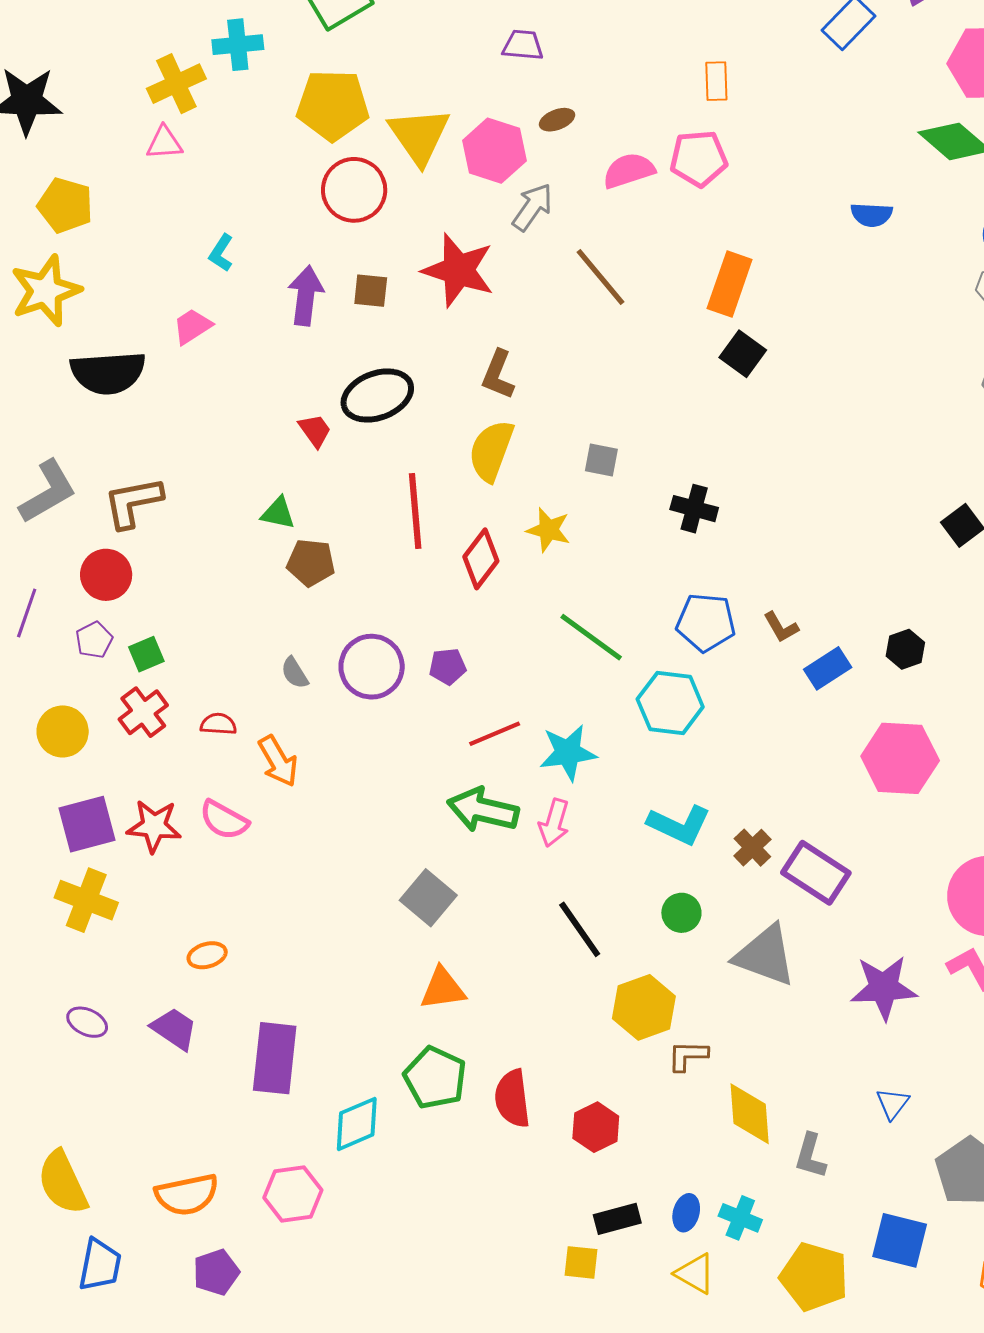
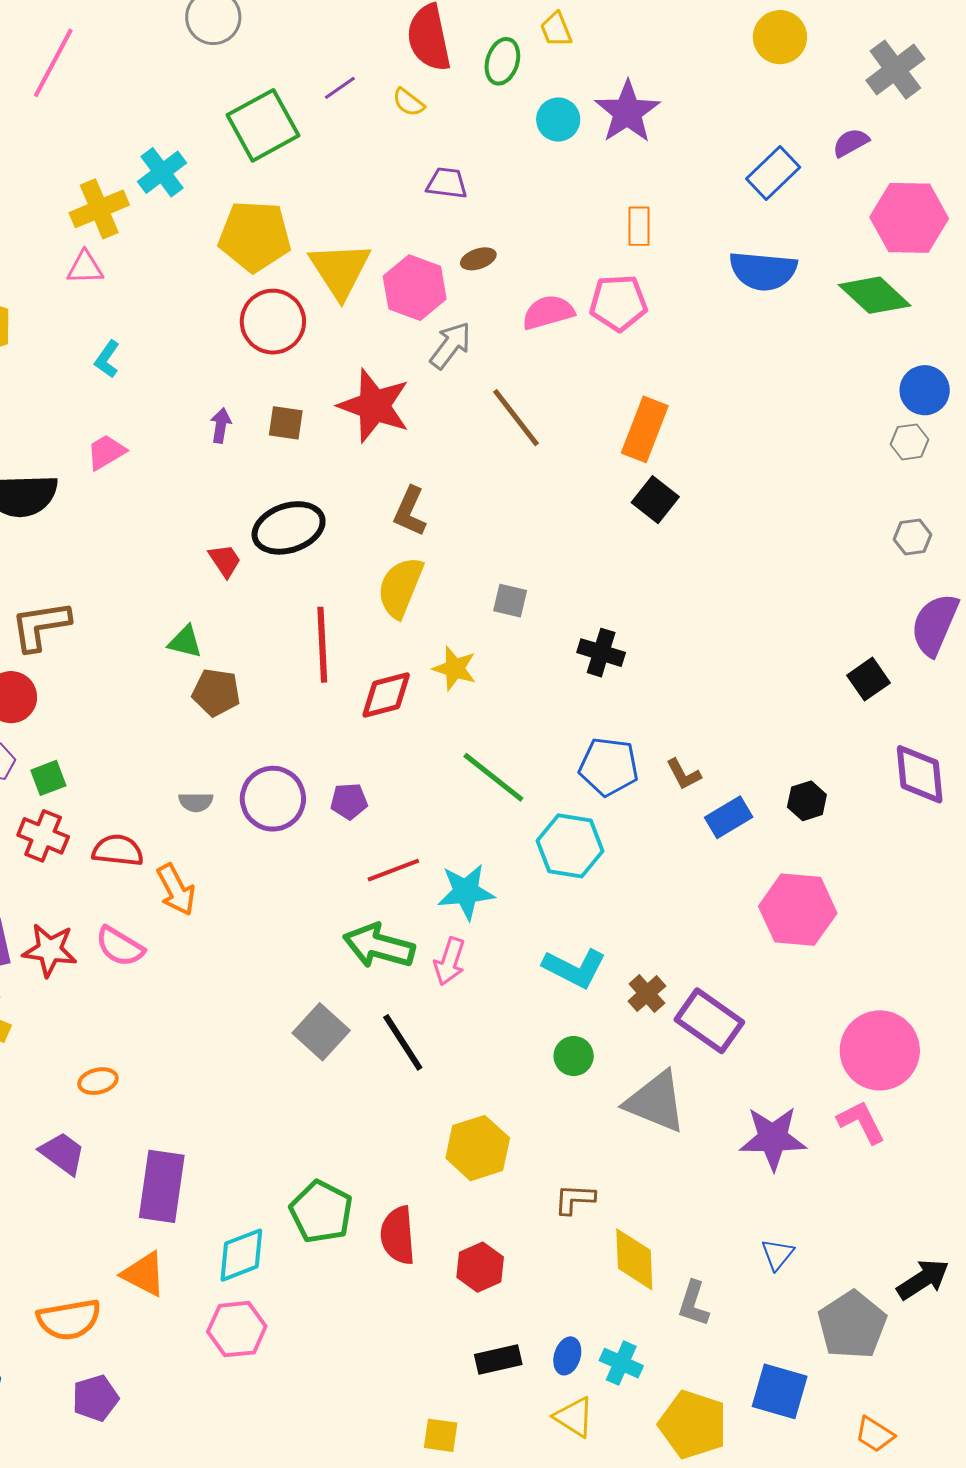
cyan cross: (238, 45) -> (162, 172), turned -33
blue semicircle: (872, 215) -> (763, 271), moved, size x1.6
cyan L-shape: (221, 253) -> (107, 359), moved
purple arrow: (306, 296) -> (221, 425), size x0.6
red diamond: (481, 559) -> (386, 695), turned 36
gray semicircle: (295, 673) -> (196, 802), turned -60
red cross: (143, 712) -> (43, 836), turned -33
red semicircle: (218, 724) -> (118, 850), size x1.4
black line: (580, 929) -> (403, 1042), moved
orange triangle: (443, 989) -> (144, 1274), moved, turned 33
yellow hexagon: (644, 1007) -> (478, 1148), moved
pink hexagon: (293, 1194) -> (237, 1329), moved
yellow square: (581, 1262) -> (441, 1435), moved

